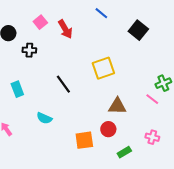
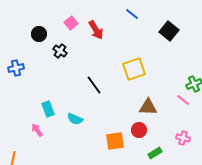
black cross: (29, 50) -> (60, 51), turned 32
cyan rectangle: (17, 89) -> (48, 109), moved

